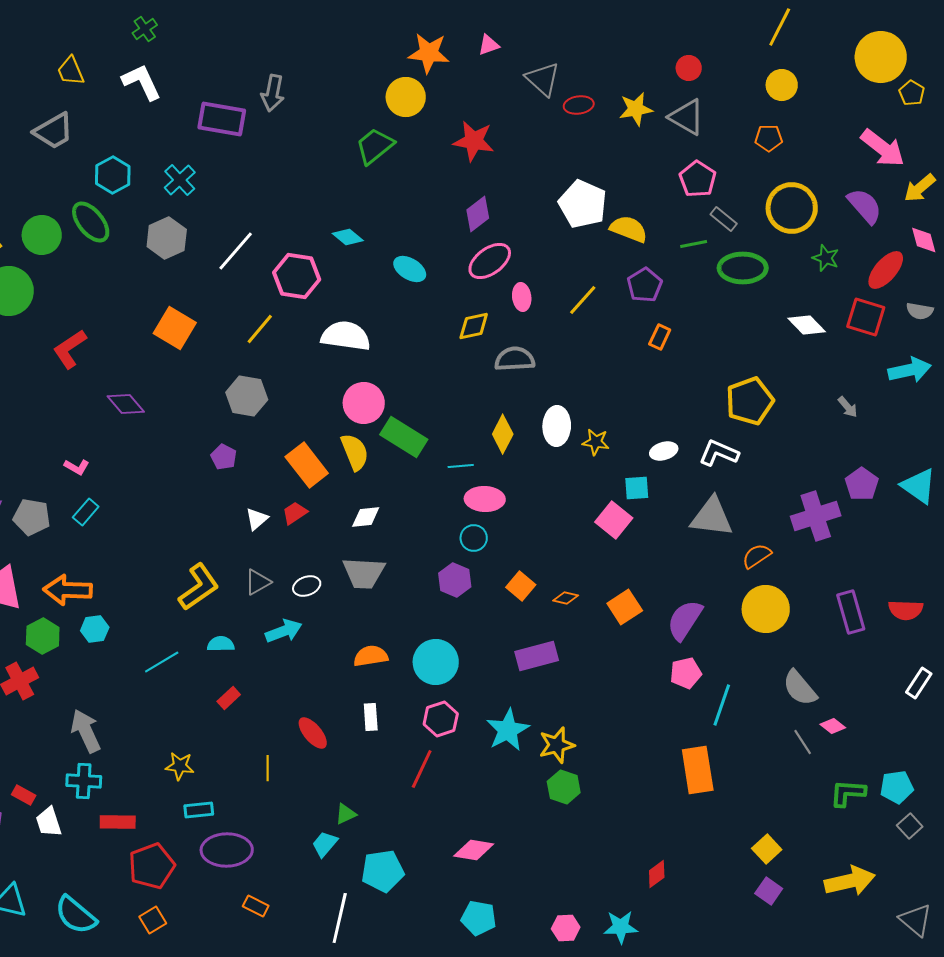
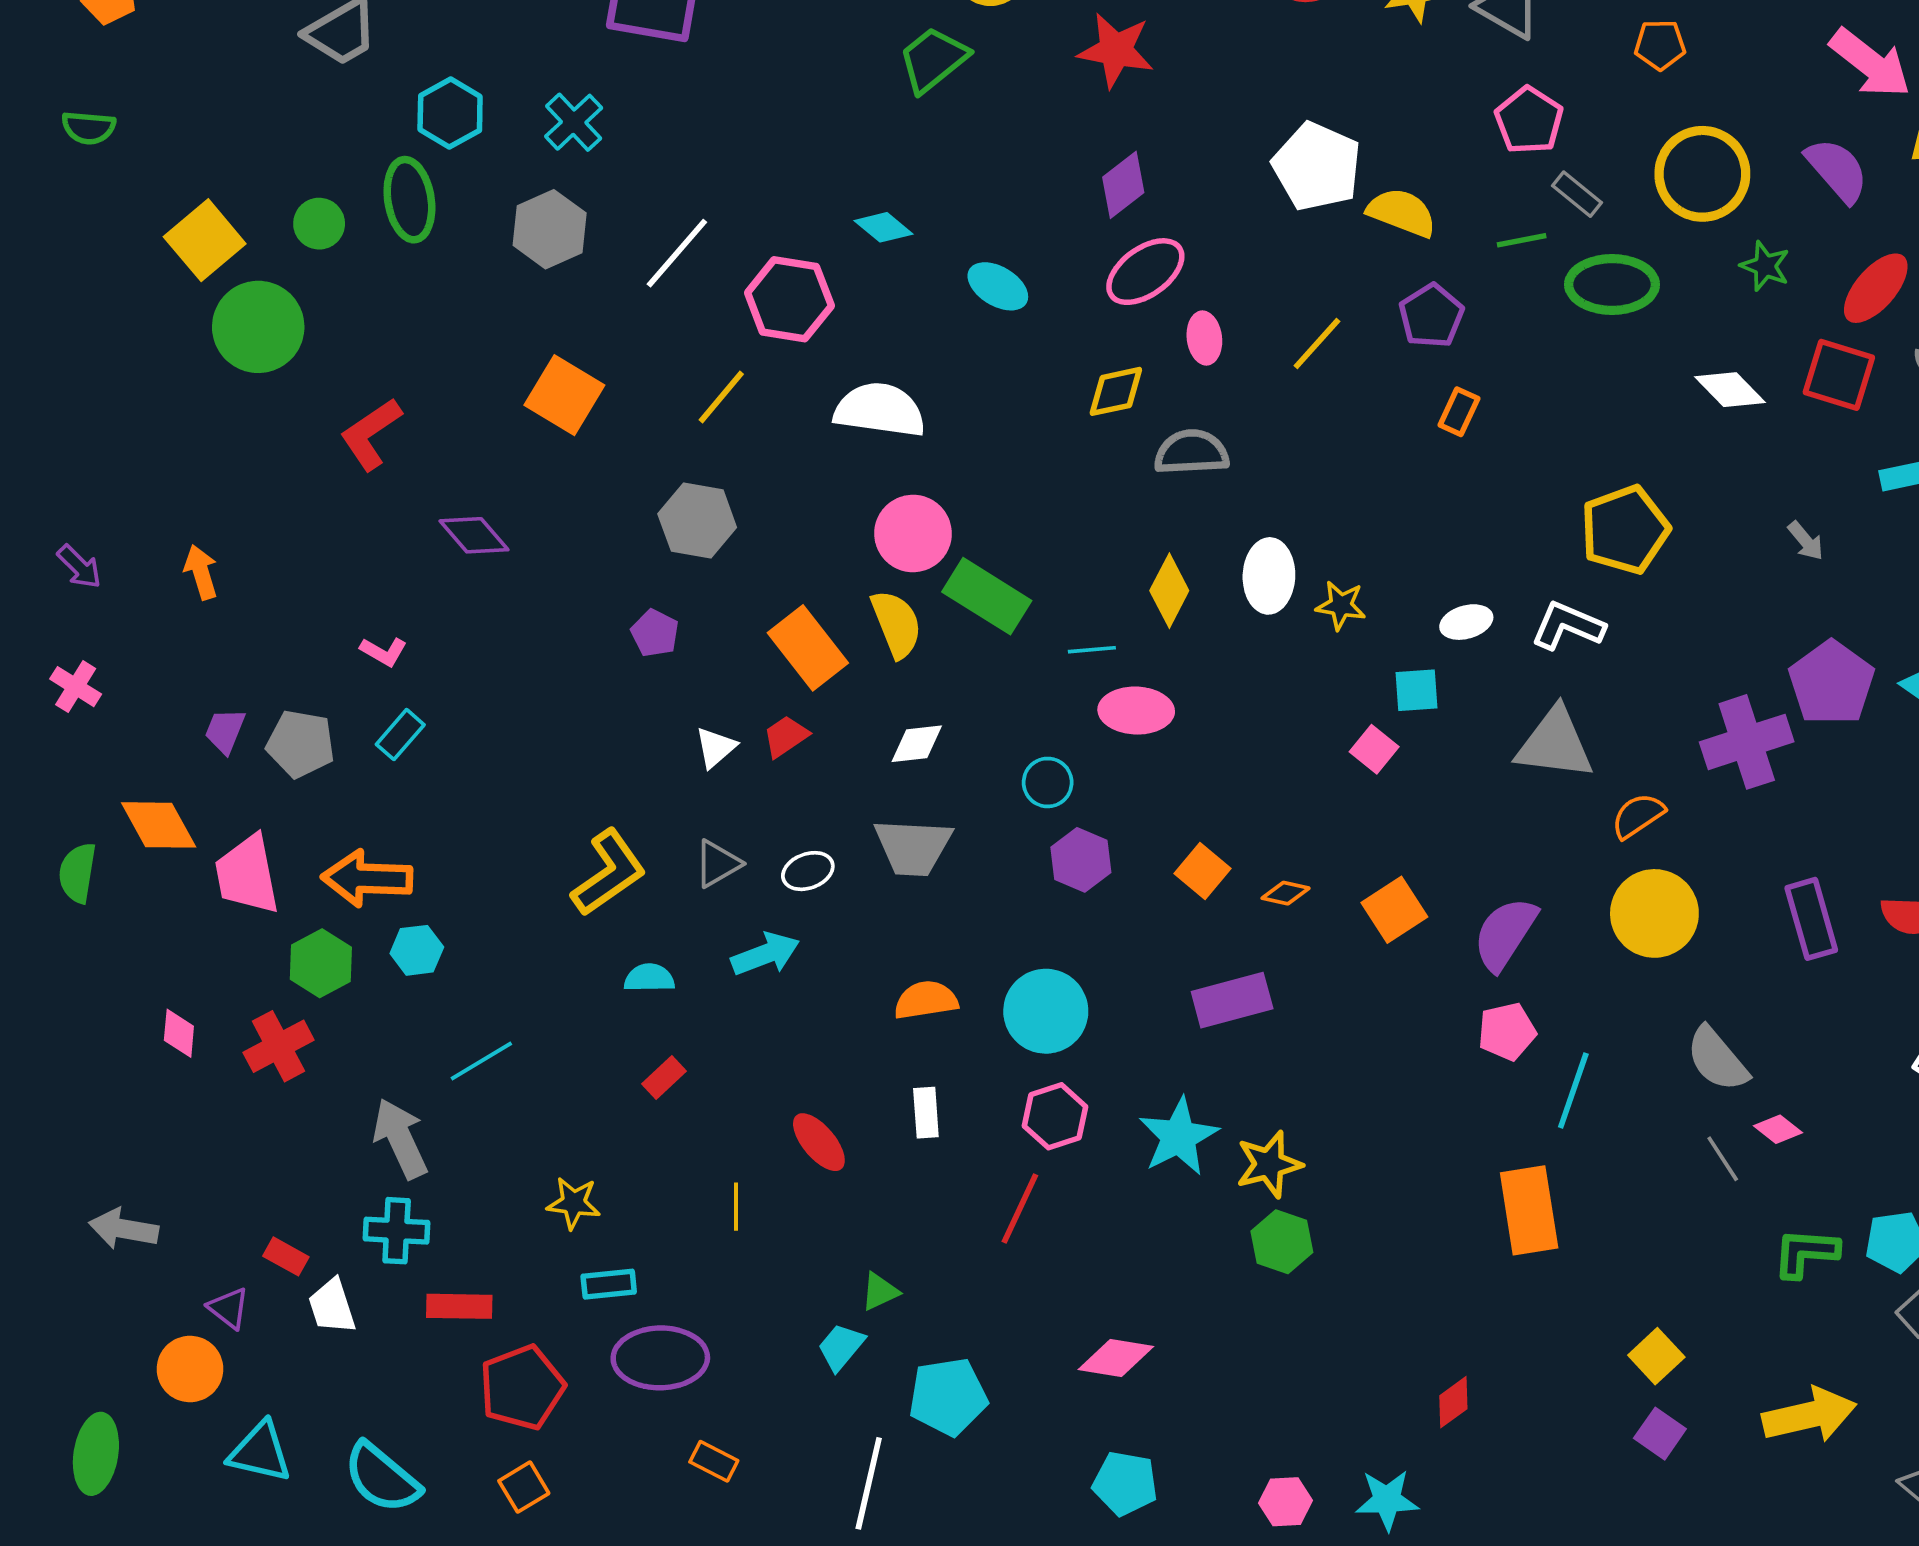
green ellipse: (91, 222) -> (409, 200), turned 30
green circle: (42, 235) -> (319, 224), size x0.7
purple pentagon: (862, 484) -> (1831, 683), size x1.4
pink square: (614, 520) -> (1374, 749), size x0.7
cyan circle: (474, 538) -> (1048, 782), moved
cyan line: (162, 662) -> (481, 1061), moved

